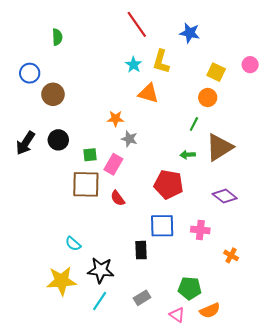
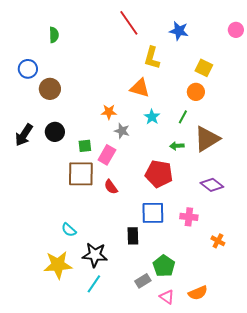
cyan star: (134, 65) -> (152, 117), moved
pink circle: (250, 65) -> (236, 30), moved
green pentagon: (190, 288) -> (164, 266), moved, turned 30
gray rectangle: (142, 298) -> (143, 281), moved

